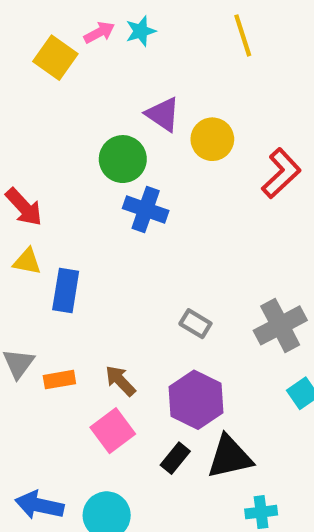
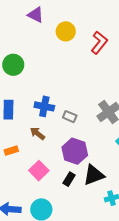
purple triangle: (163, 114) -> (36, 15), moved
green circle: (123, 159) -> (13, 65), moved
blue cross: (146, 210) -> (44, 106), moved
brown arrow: (120, 381) -> (37, 133), moved

